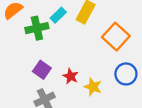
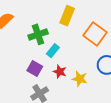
cyan rectangle: (58, 15) -> (53, 51), moved
green cross: (37, 28) -> (38, 34), moved

